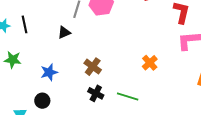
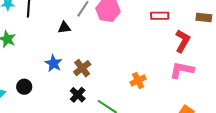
blue star: (49, 72) -> (54, 63), moved, turned 30

